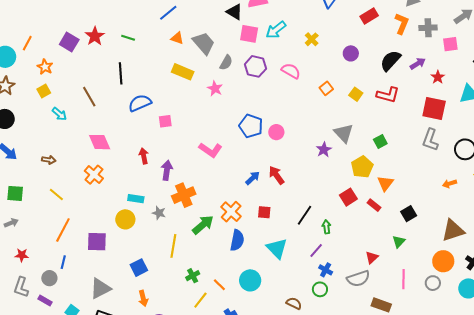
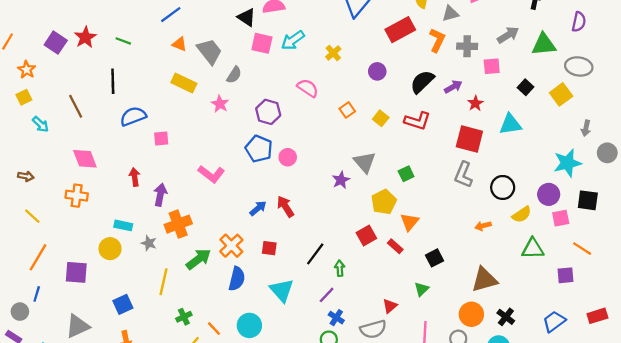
red rectangle: (369, 16) -> (400, 30), size x1.4
purple hexagon: (255, 66) -> (268, 112), moved
orange cross: (94, 175) -> (77, 196), turned -36

